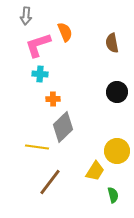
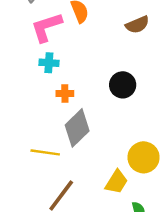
brown semicircle: (112, 43) -> (137, 25), turned -102
black circle: (117, 92) -> (123, 85), moved

